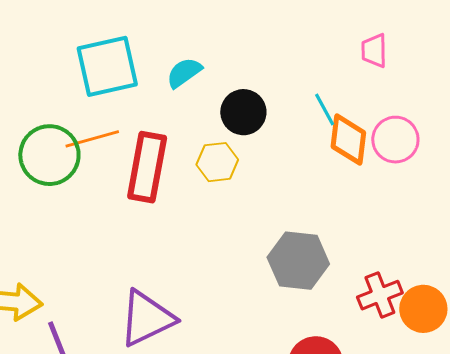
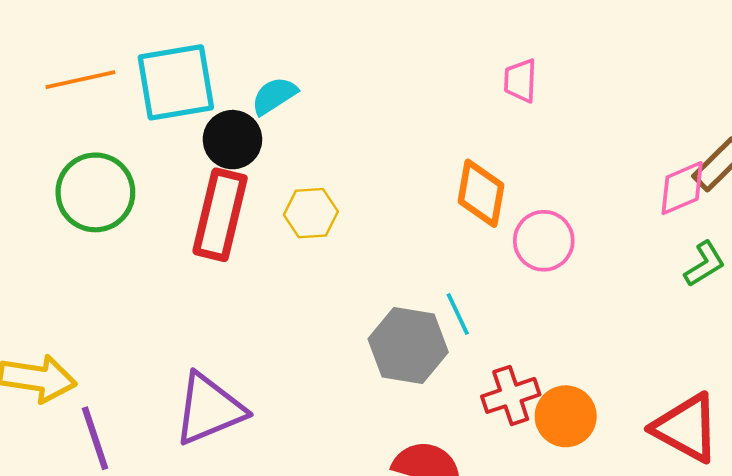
cyan line: (325, 110) -> (458, 314), moved
black circle: (243, 112) -> (232, 140), moved
orange line: (92, 139) -> (80, 80), moved
pink circle: (395, 140) -> (544, 241), moved

